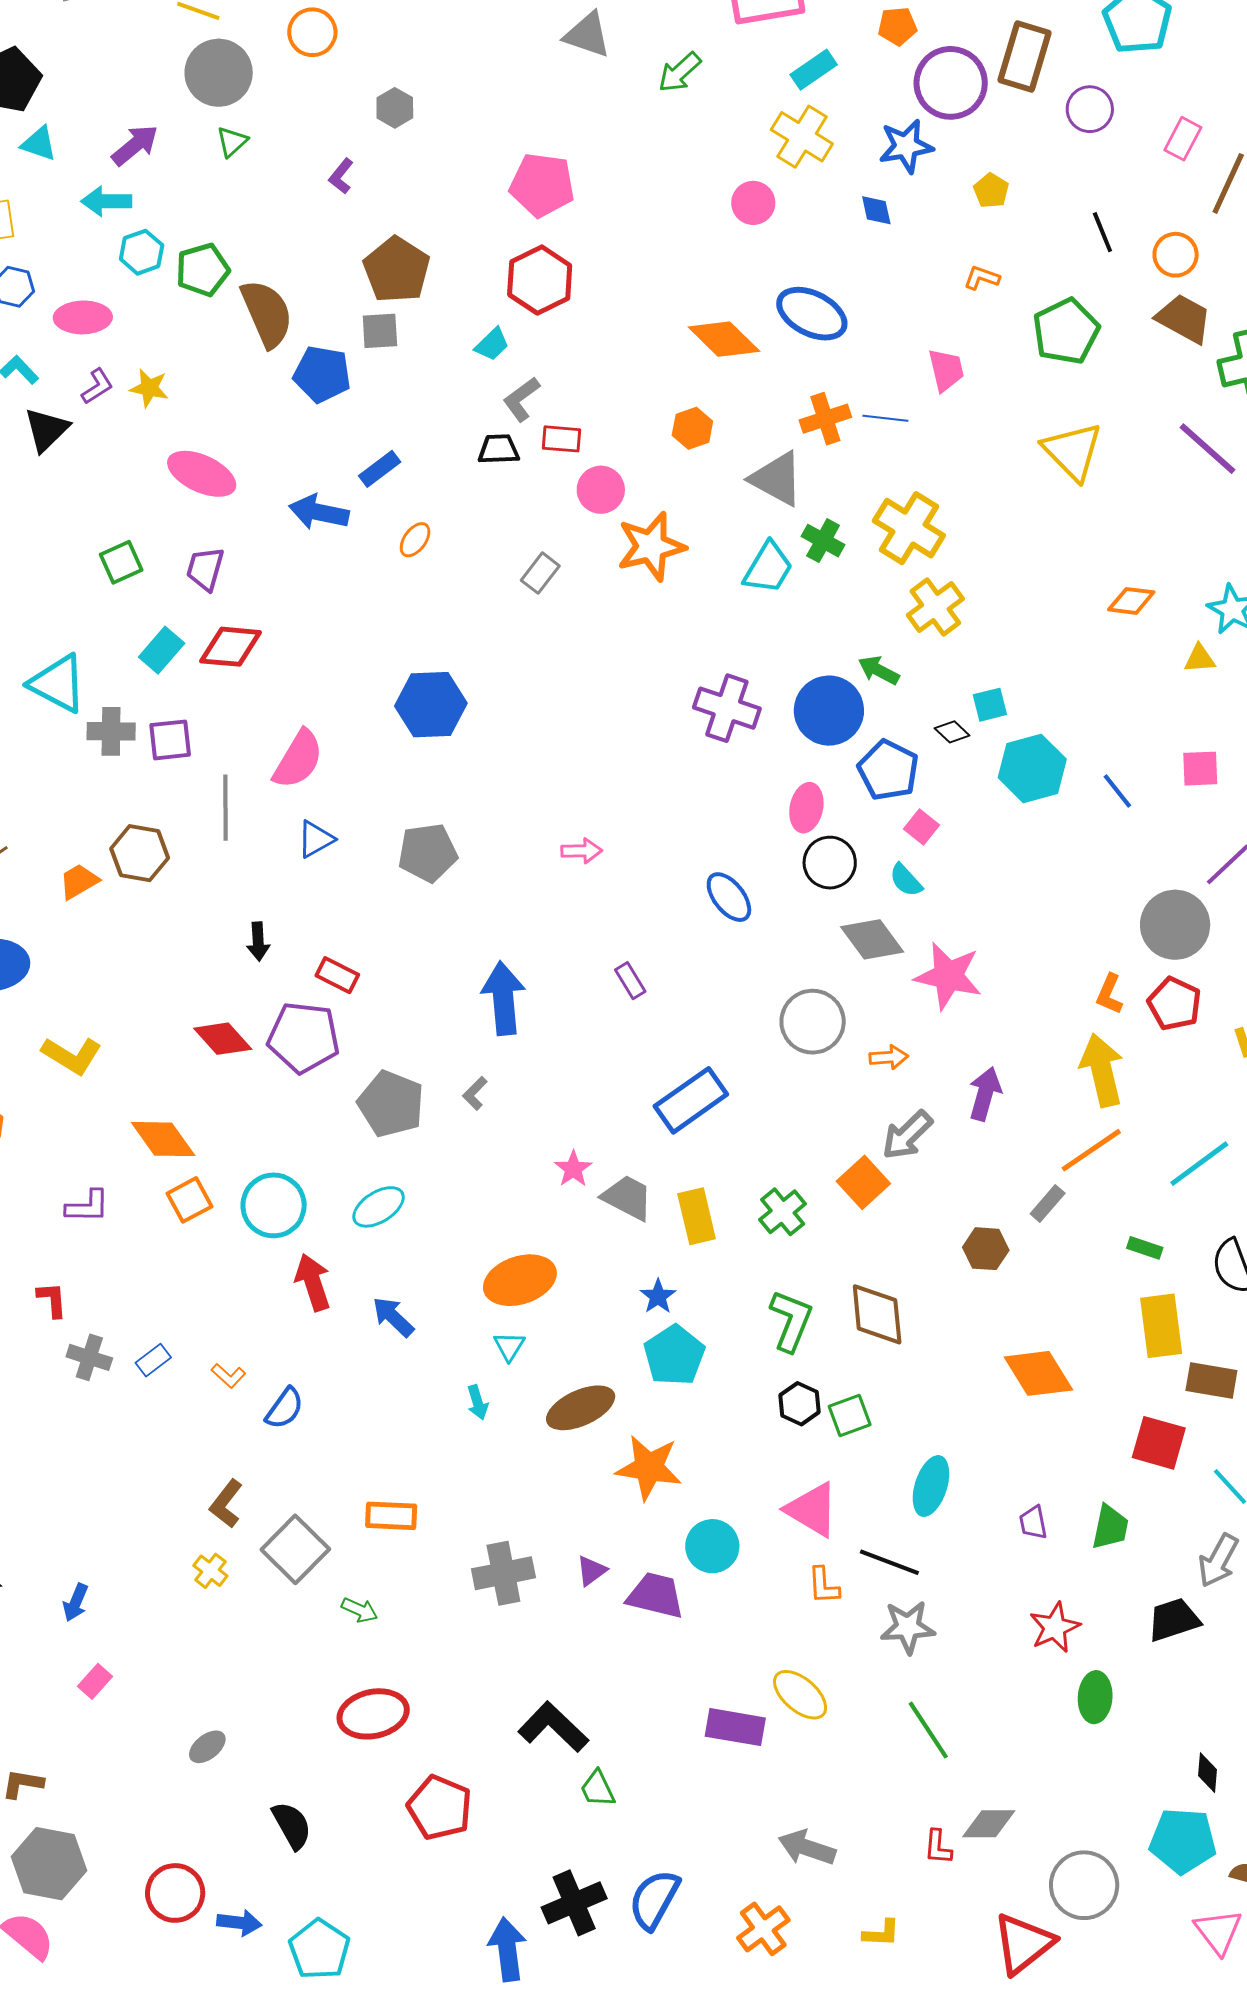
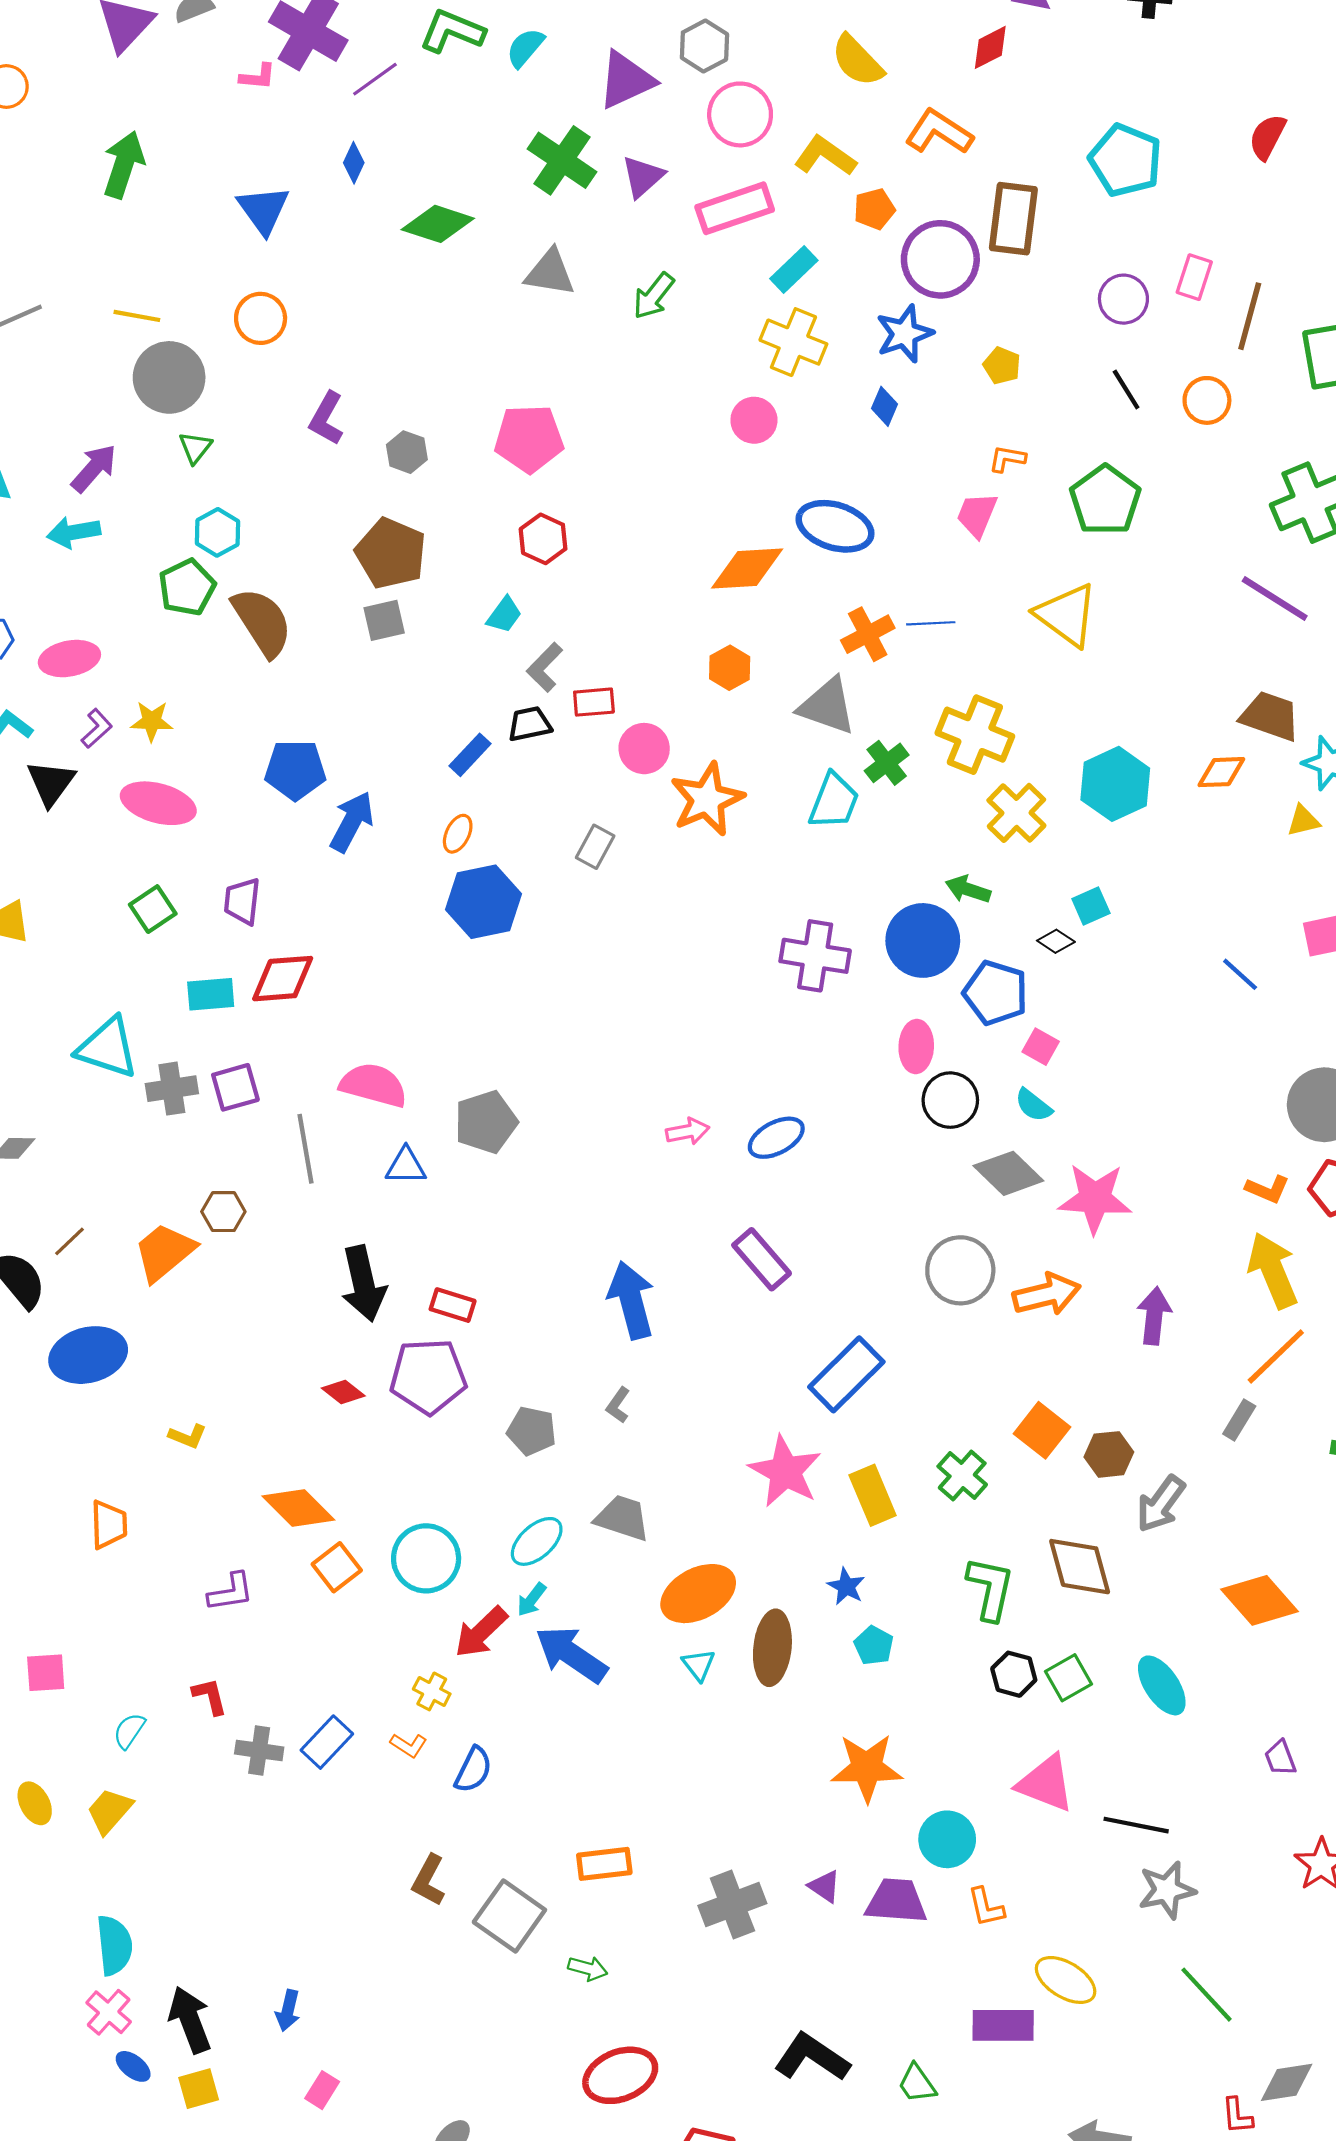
gray hexagon: (395, 108) -> (407, 452), moved
purple circle: (1090, 109) -> (1123, 299), moved
purple L-shape: (341, 176) -> (326, 418), moved, size x1.4
blue diamond: (876, 210) -> (885, 406), turned 45
cyan hexagon: (142, 252) -> (217, 532), moved
red hexagon: (540, 280) -> (543, 539), size x0.7
brown trapezoid: (1184, 319) -> (1270, 716), moved
orange diamond: (724, 339) -> (747, 568), turned -38
pink trapezoid: (946, 370) -> (977, 515), moved, turned -135
blue pentagon: (322, 374) -> (295, 770), moved
yellow triangle: (1073, 451) -> (1067, 615), moved
blue rectangle: (380, 469) -> (470, 755), moved
pink ellipse: (202, 474) -> (158, 803), moved
blue arrow: (319, 512) -> (352, 822), turned 116
green cross: (823, 541) -> (887, 763), turned 33
cyan rectangle: (162, 650) -> (211, 994), turned 54
blue hexagon: (431, 705) -> (483, 902), moved
pink semicircle: (298, 759) -> (373, 1085), turned -96
cyan hexagon: (1032, 768) -> (1115, 784), moved
blue triangle: (316, 839) -> (406, 1166), turned 39
brown hexagon: (140, 853) -> (223, 1212), size x0.7
gray pentagon: (428, 853) -> (486, 1122), moved
orange trapezoid: (79, 881) -> (164, 1252), size x1.5
blue ellipse: (729, 897) -> (776, 1138), moved, turned -70
black arrow: (258, 942) -> (363, 1284), size x1.8
purple rectangle: (630, 981) -> (762, 1259), size x1.6
orange L-shape: (1109, 994) -> (1267, 1189), turned -81
red diamond: (223, 1039) -> (343, 1392), size x0.7
yellow L-shape: (72, 1056) -> (188, 1436), size x0.6
orange arrow: (889, 1057) -> (1047, 1294), size x1.6
gray pentagon: (391, 1104) -> (532, 1431), size x0.7
gray arrow: (907, 1135) -> (1161, 1504), moved
pink star: (573, 1169) -> (785, 1471), moved, size x1.8
gray trapezoid: (627, 1198) -> (622, 1518), moved
brown hexagon: (986, 1249) -> (1109, 1454), moved
red arrow: (313, 1282) -> (481, 1632), turned -106
blue arrow: (393, 1317) -> (571, 1654), size x1.5
cyan pentagon: (674, 1355) -> (874, 1645), size x0.6
blue rectangle: (153, 1360) -> (327, 1742), size x1.4
cyan arrow: (478, 1402) -> (532, 1600), moved, turned 64
brown ellipse: (581, 1408) -> (772, 1648), moved, turned -50
cyan ellipse: (931, 1486) -> (1162, 1685), moved, turned -42
yellow cross: (210, 1571) -> (432, 1691), moved
purple triangle: (591, 1571) -> (824, 1886), turned -40
orange L-shape: (824, 1586) -> (986, 1907), moved
green trapezoid: (598, 1789) -> (917, 2084), moved

